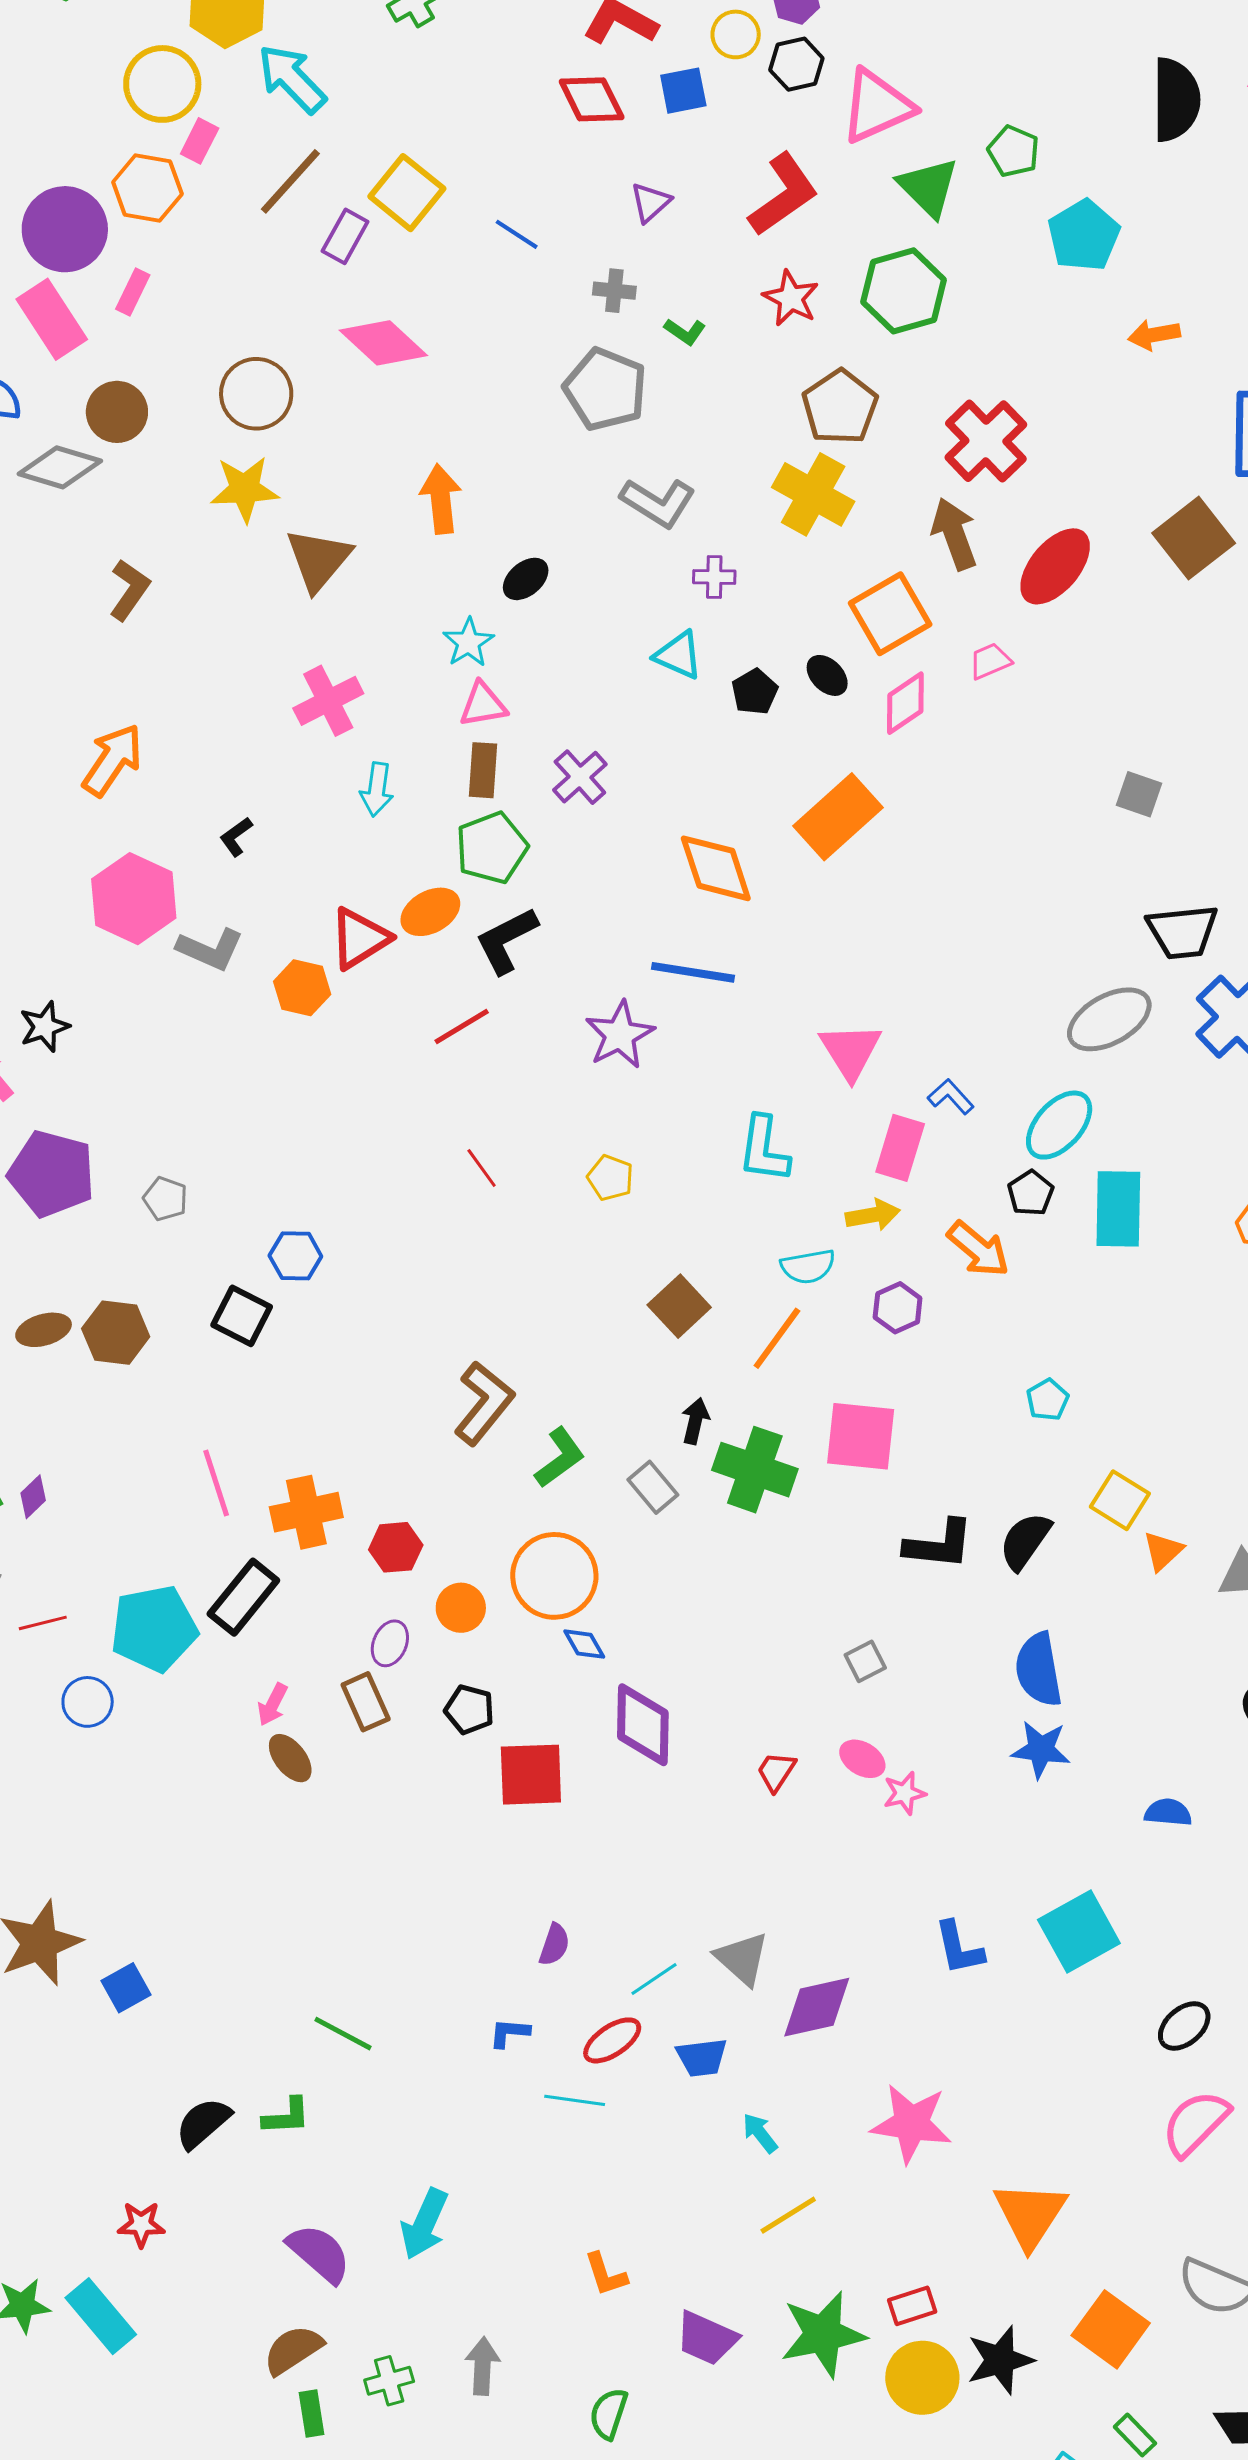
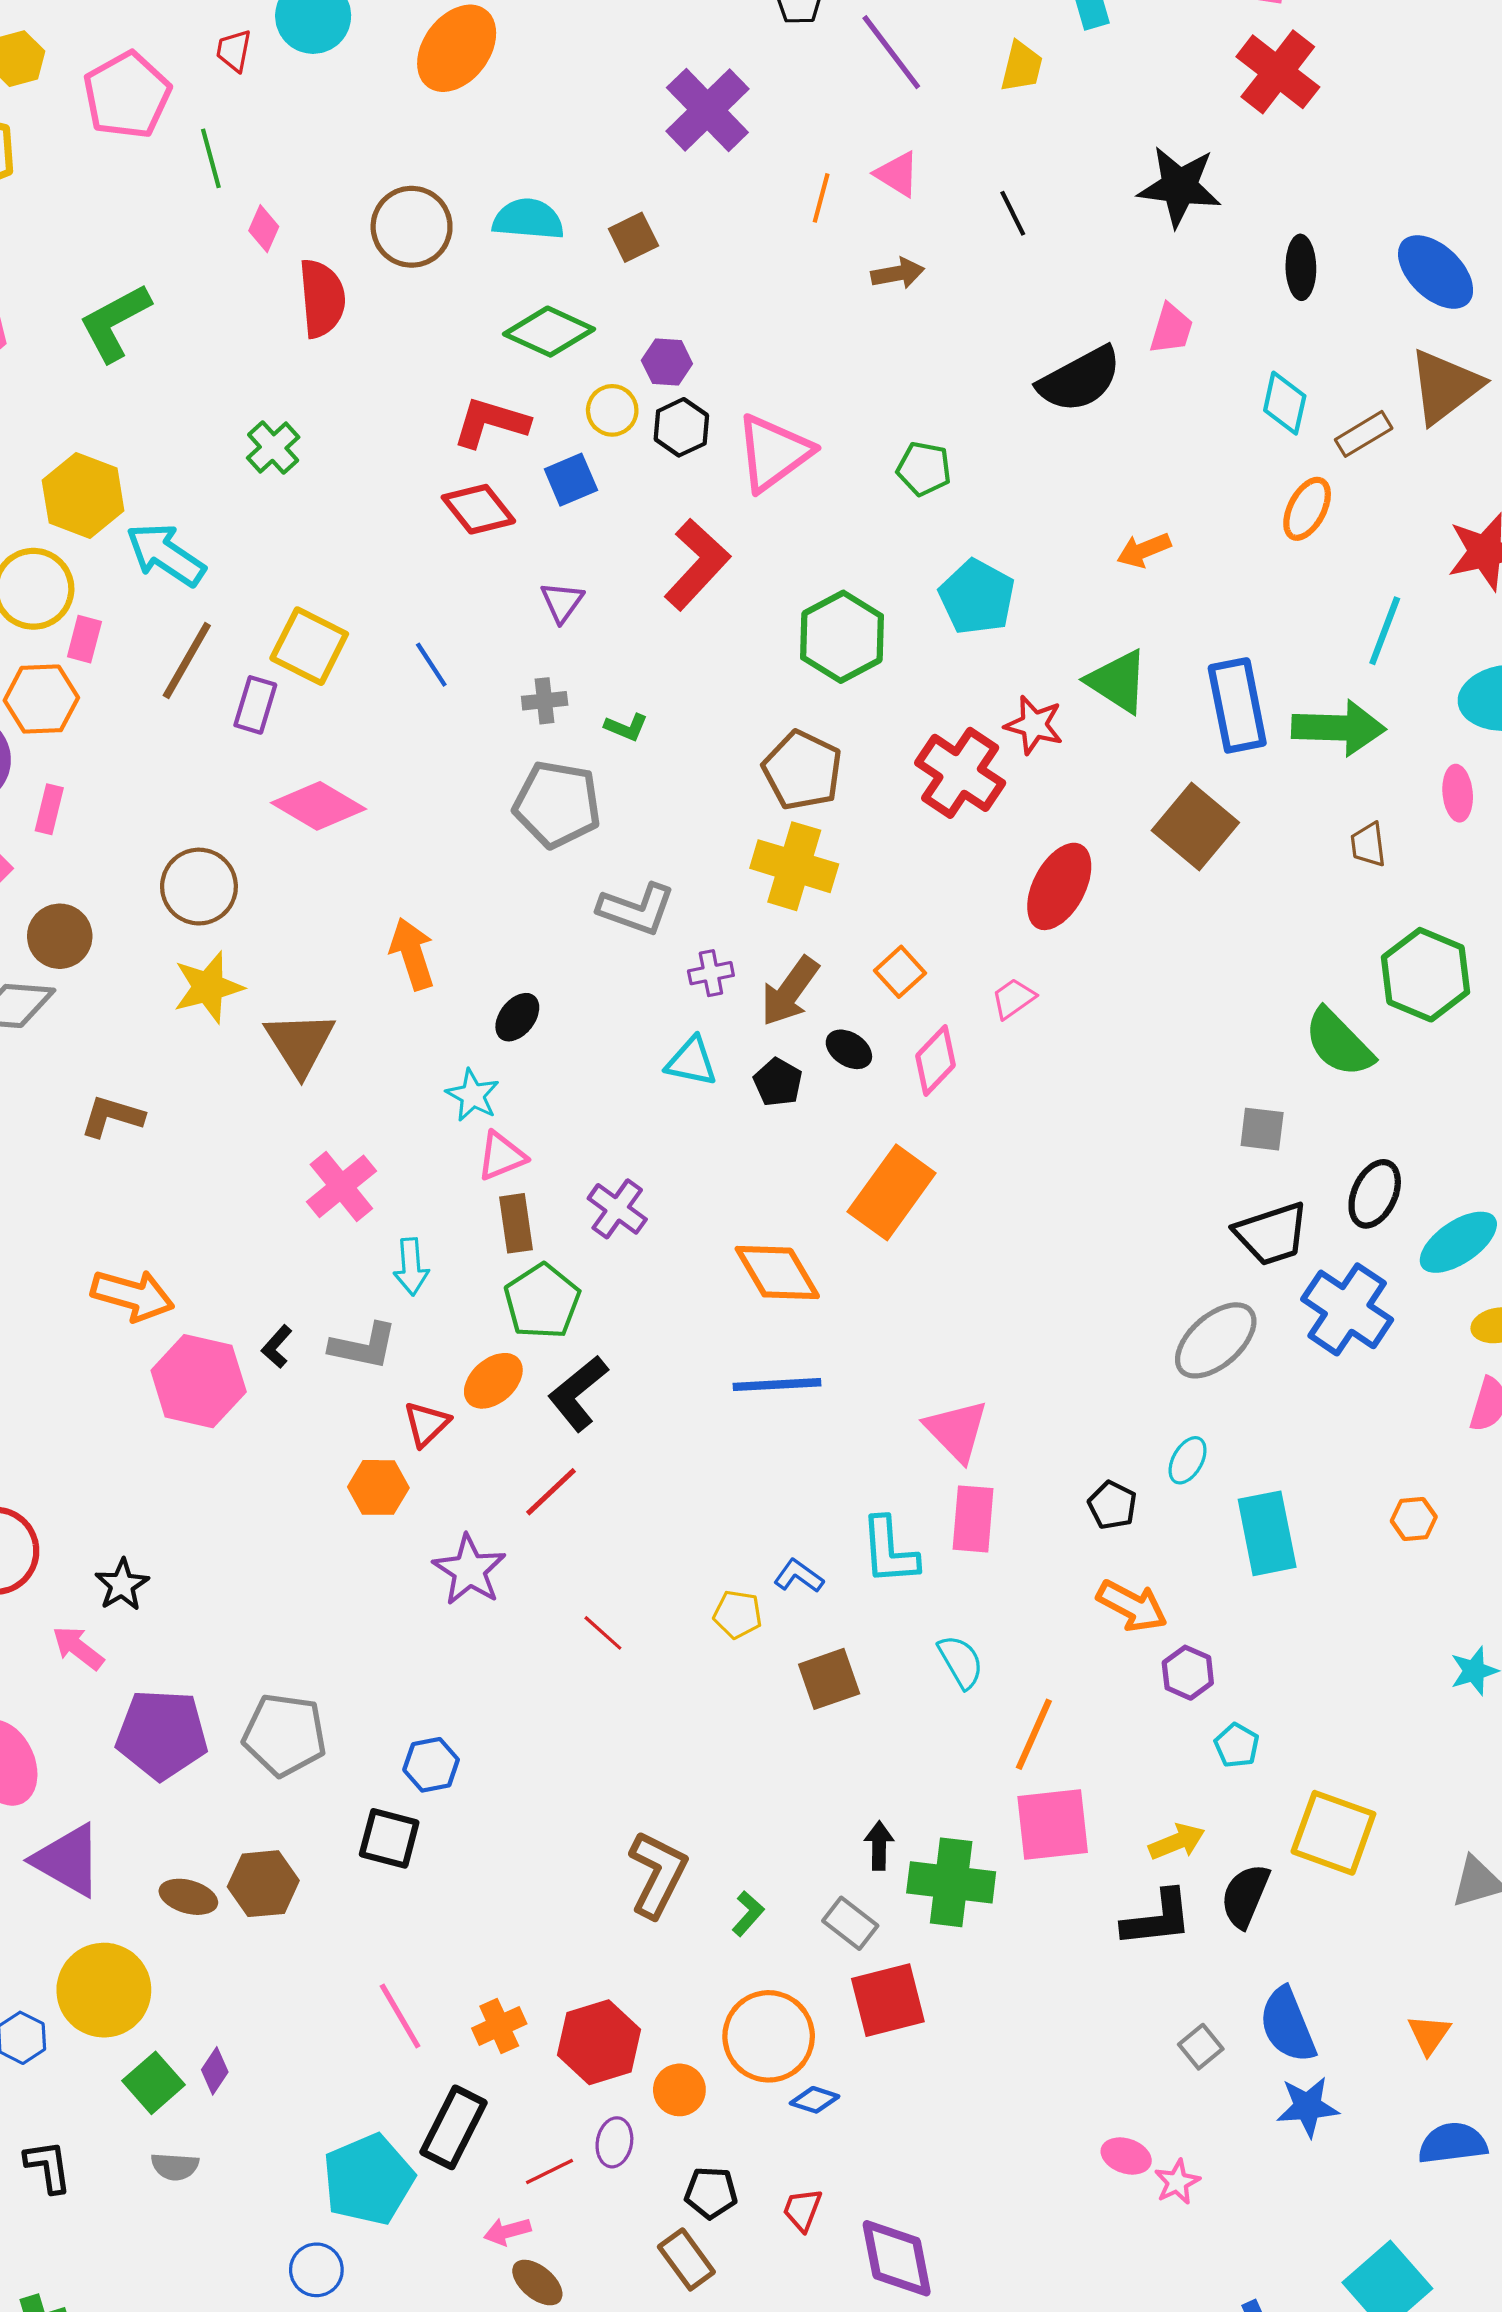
black semicircle: (1176, 100) -> (1080, 379), turned 74
green triangle: (928, 187) -> (1118, 681), moved
blue line: (517, 234) -> (431, 665), turned 36
cyan pentagon: (1084, 235) -> (977, 597), moved
red star: (791, 298) -> (1034, 725), moved
orange arrow: (1154, 335) -> (1144, 550), moved
brown arrow: (954, 534) -> (790, 991), moved, turned -112
brown L-shape: (129, 590) -> (112, 1116), turned -96
orange square: (890, 614) -> (900, 972), size x0.6
orange arrow: (112, 760) -> (133, 1295), turned 84
gray square: (1139, 794) -> (1262, 1129), moved
pink hexagon: (134, 899) -> (199, 1381), moved
red triangle: (360, 938) -> (426, 1424), size x0.7
gray L-shape: (210, 949) -> (363, 1346), moved
purple star: (620, 1035) -> (469, 1570), moved
blue L-shape: (951, 1097) -> (799, 1576), moved
cyan ellipse: (1059, 1125) -> (1188, 1460), size x0.6
pink rectangle: (900, 1148) -> (973, 1519), moved
black pentagon: (1031, 1193) -> (1112, 1505), moved
gray pentagon: (165, 1199) -> (285, 1735), size x1.8
yellow arrow: (873, 1215) -> (1177, 1842), moved
cyan semicircle: (808, 1267) -> (961, 1662), turned -98
brown square: (679, 1306) -> (829, 1679), moved, turned 36
purple hexagon: (898, 1308) -> (1188, 1673), moved
brown ellipse: (44, 1330) -> (188, 1897), turned 44
orange line: (777, 1338) -> (1034, 1734), moved
green L-shape: (560, 1458) -> (748, 1914), size x0.7
yellow square: (1120, 1500) -> (1333, 1833), size x1.4
orange cross: (306, 1512) -> (499, 2026), size x0.7
red hexagon: (396, 1547) -> (599, 2042), size x1.5
orange triangle: (1163, 1551) -> (1429, 2034), moved
red line: (43, 1623) -> (549, 2171), moved
blue diamond: (584, 1644) -> (815, 2100), turned -30
gray square: (865, 1661) -> (1201, 2047), moved
brown rectangle: (366, 1702) -> (686, 2259), moved
pink arrow: (273, 1705) -> (507, 2231), turned 60
purple diamond: (643, 1725) -> (897, 2258), moved
red trapezoid: (776, 1771) -> (802, 2210), moved
red square: (531, 1775) -> (888, 2000), moved
blue semicircle: (1168, 1812) -> (1453, 2143), size x1.4

